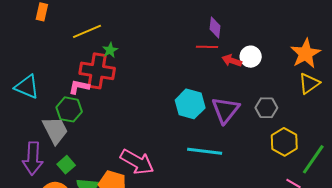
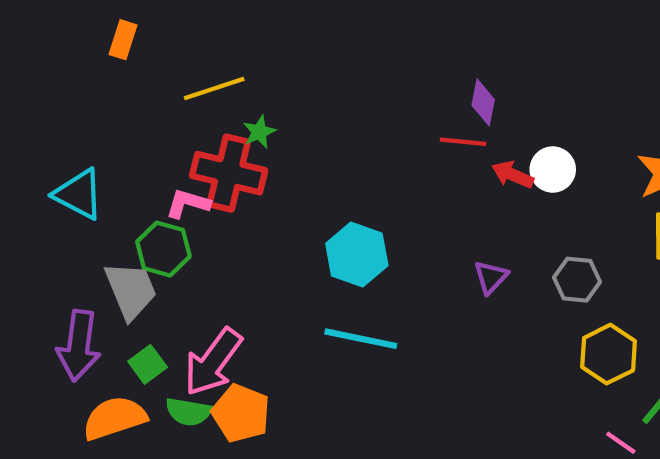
cyan hexagon: (190, 104) -> (357, 254), moved
purple triangle: (225, 110) -> (491, 277), size x0.6
cyan line: (205, 151) -> (361, 339), moved
pink arrow: (137, 162) -> (213, 362), moved, turned 92

